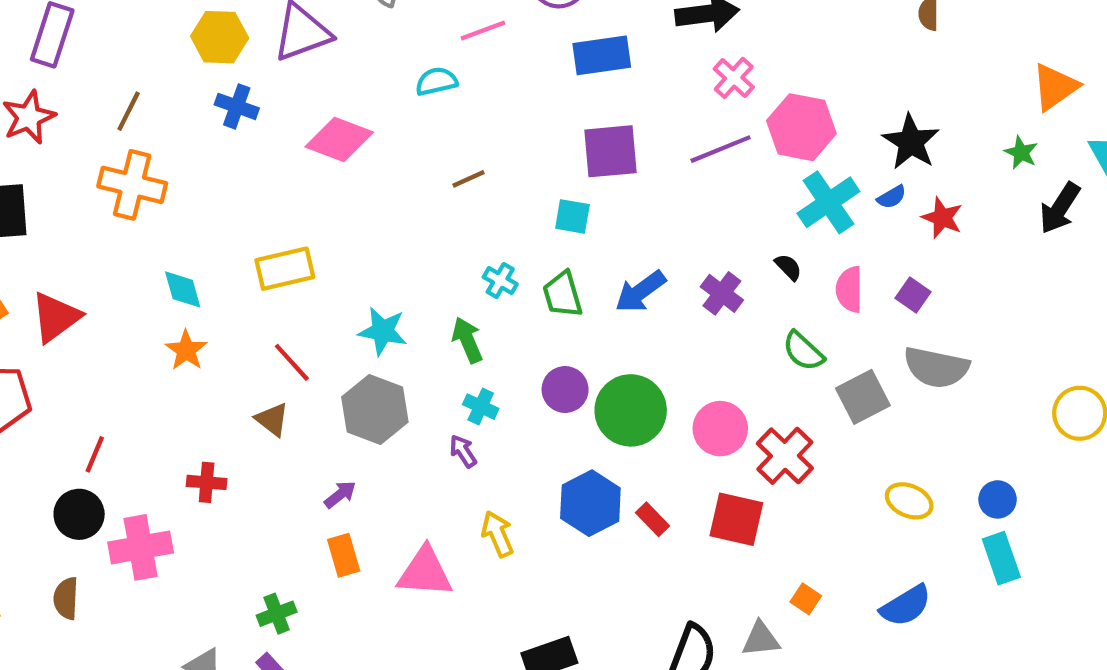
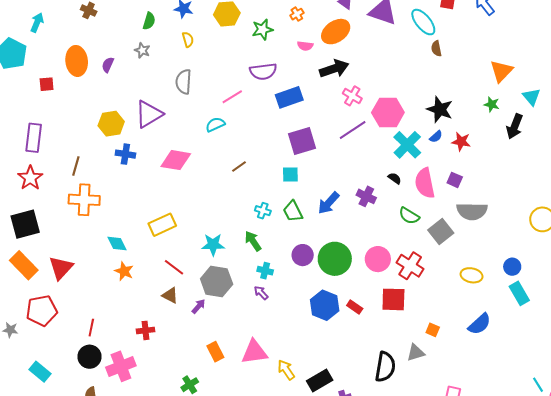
pink semicircle: (849, 289) -> (425, 183), size x1.4
purple arrow: (340, 494) -> (199, 306), moved
yellow arrow: (498, 534) -> (286, 370), moved

